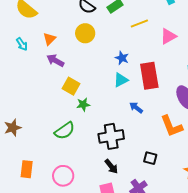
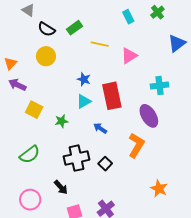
yellow line: (139, 23) -> (100, 44), turned 36
green star: (83, 104) -> (61, 121), moved
orange L-shape: (172, 126) -> (136, 145), turned -125
black square: (150, 158) -> (105, 164), moved, turned 32
black arrow: (111, 166) -> (61, 187), moved

